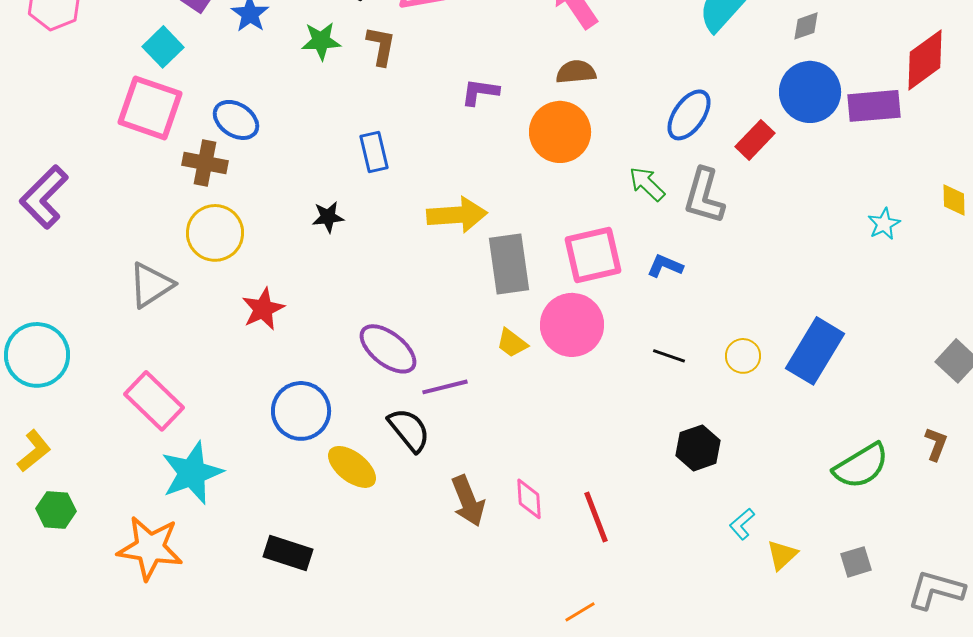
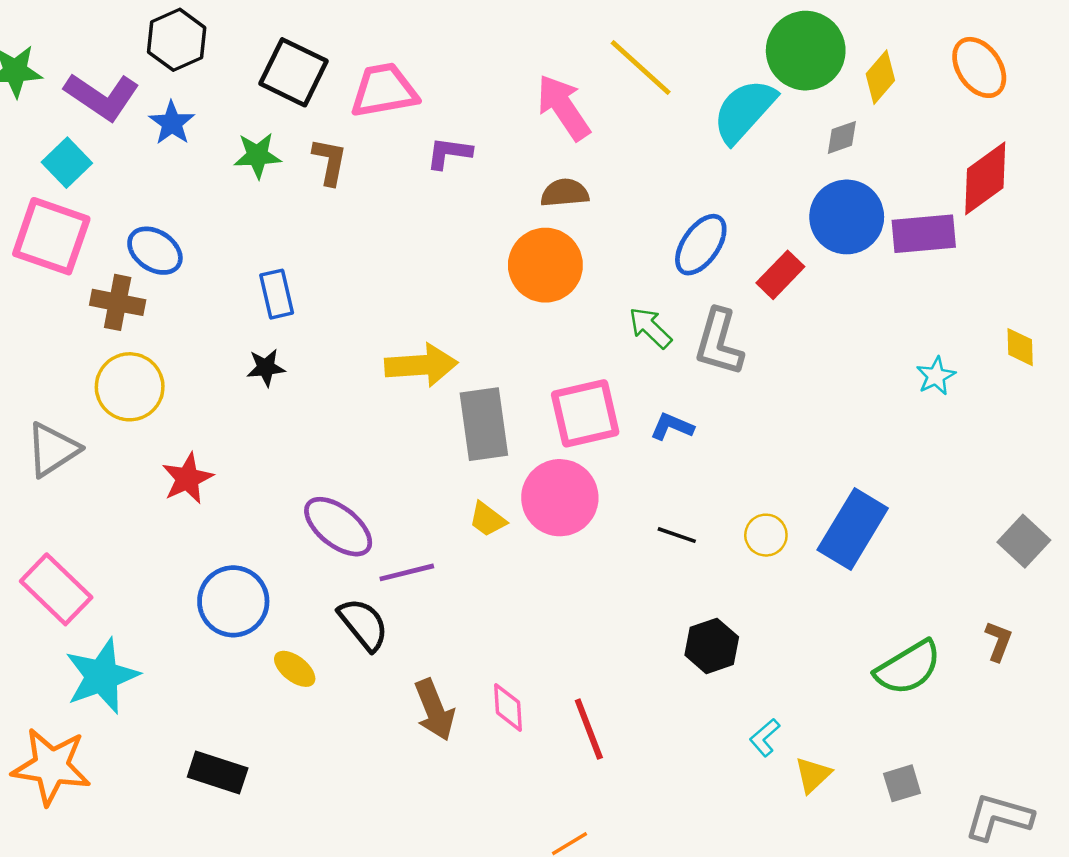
purple L-shape: (480, 92) -> (449, 153), moved
blue rectangle: (374, 152) -> (277, 294), moved
yellow ellipse: (352, 467) -> (295, 669), size x0.7

